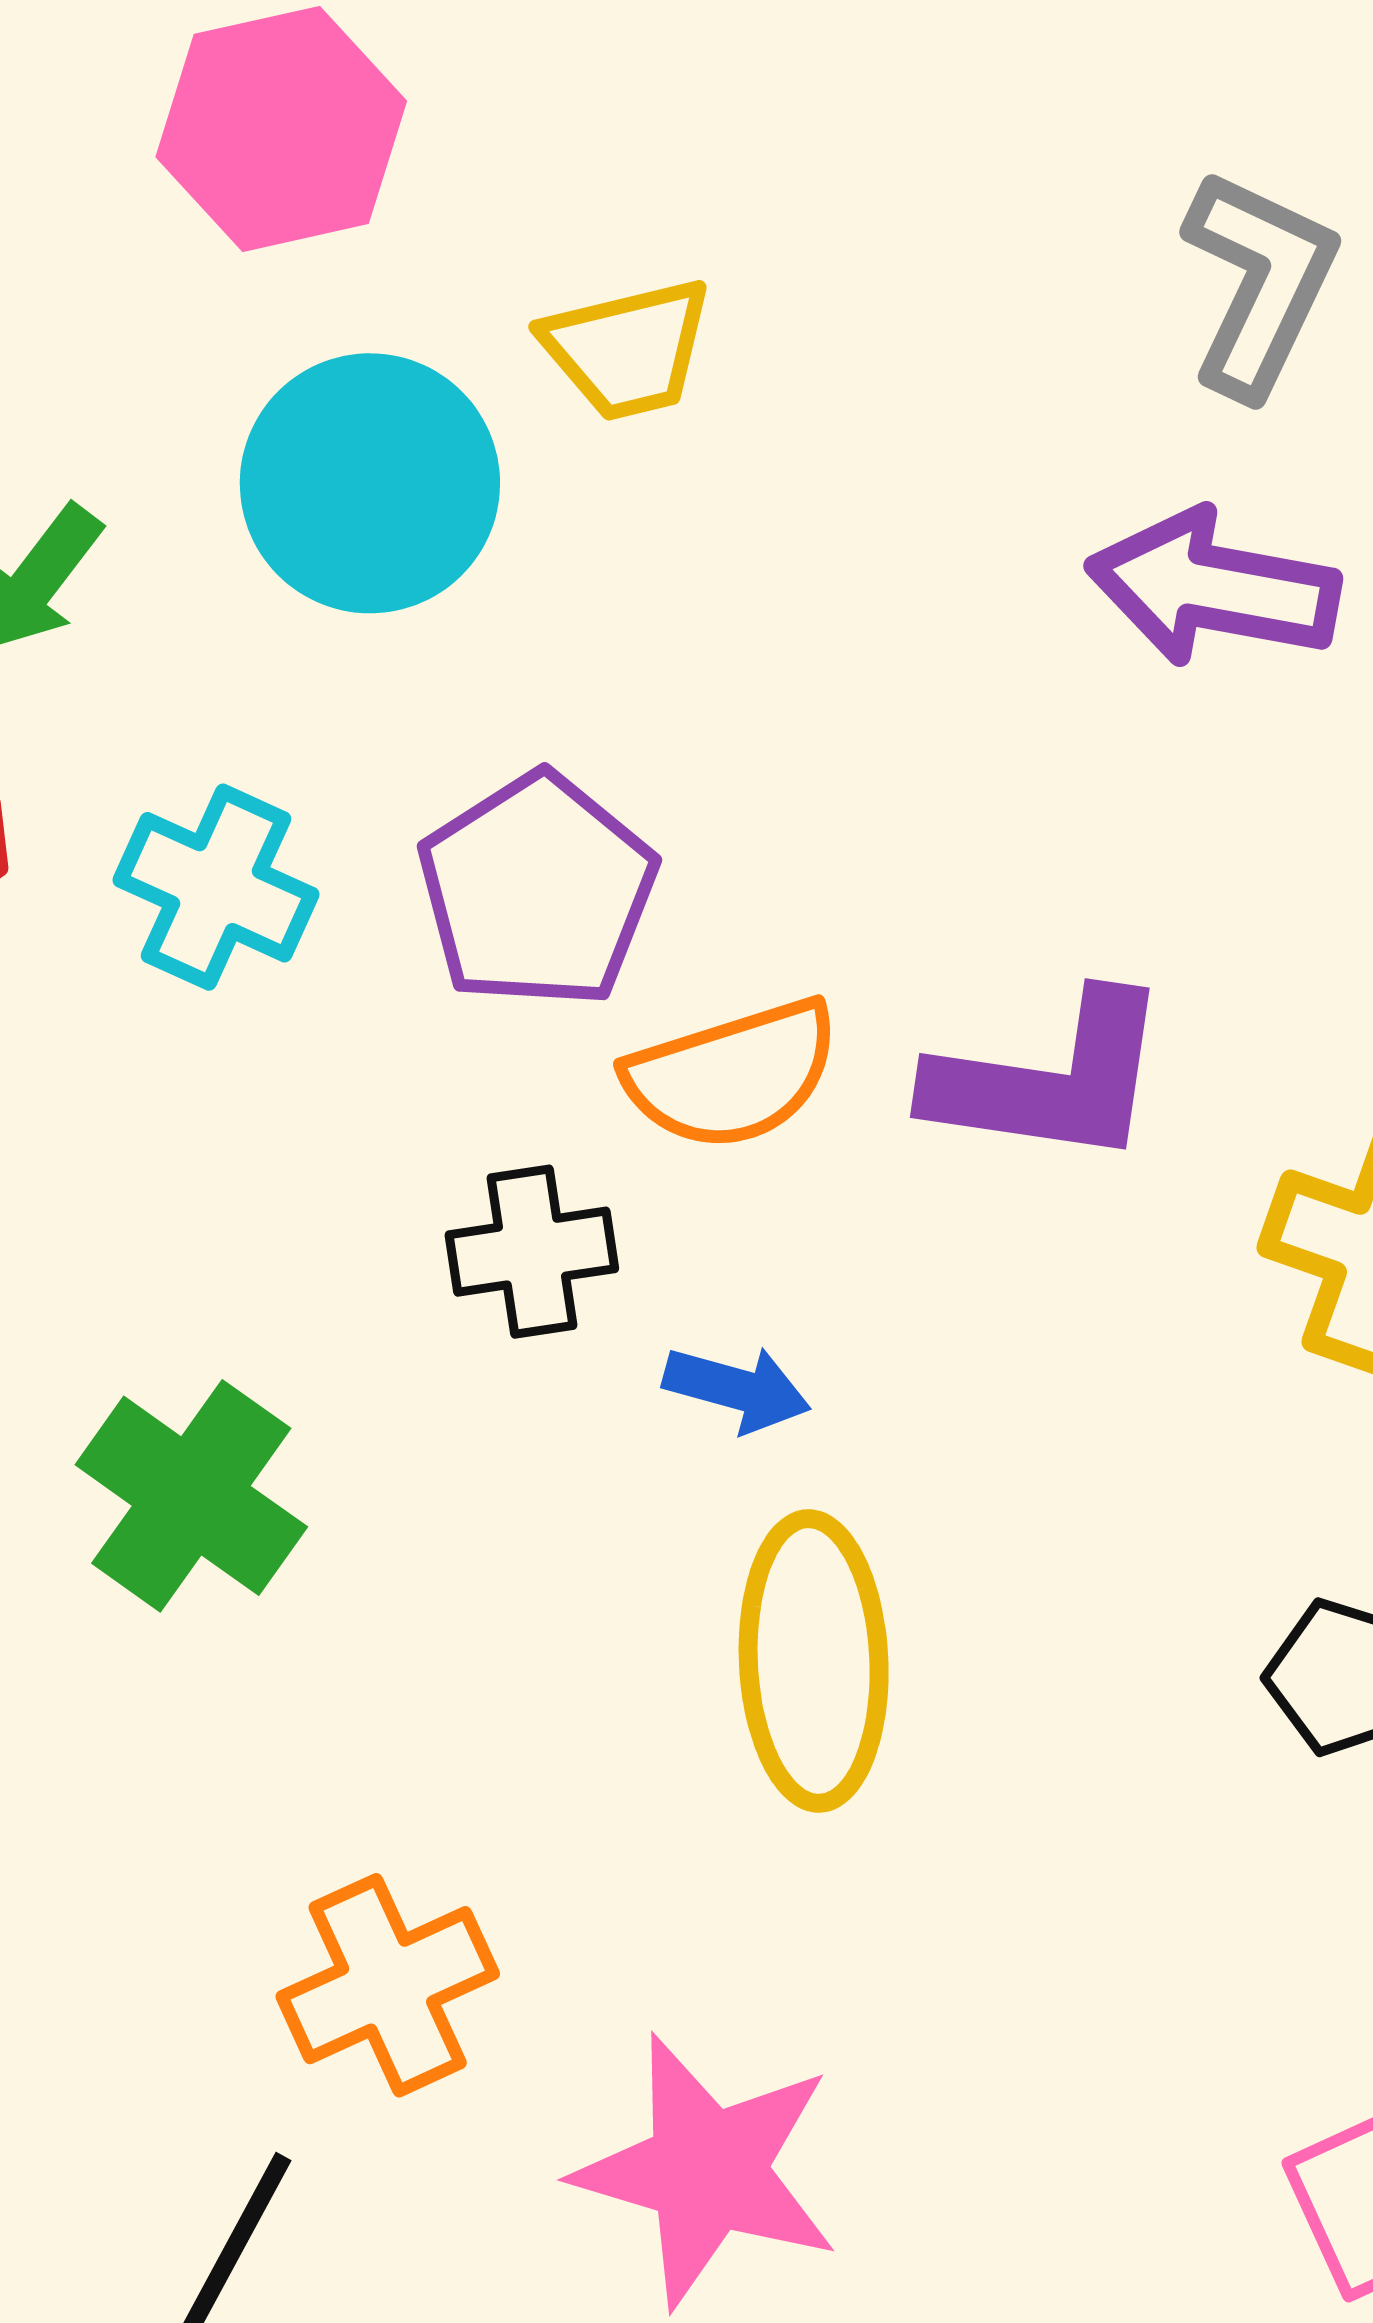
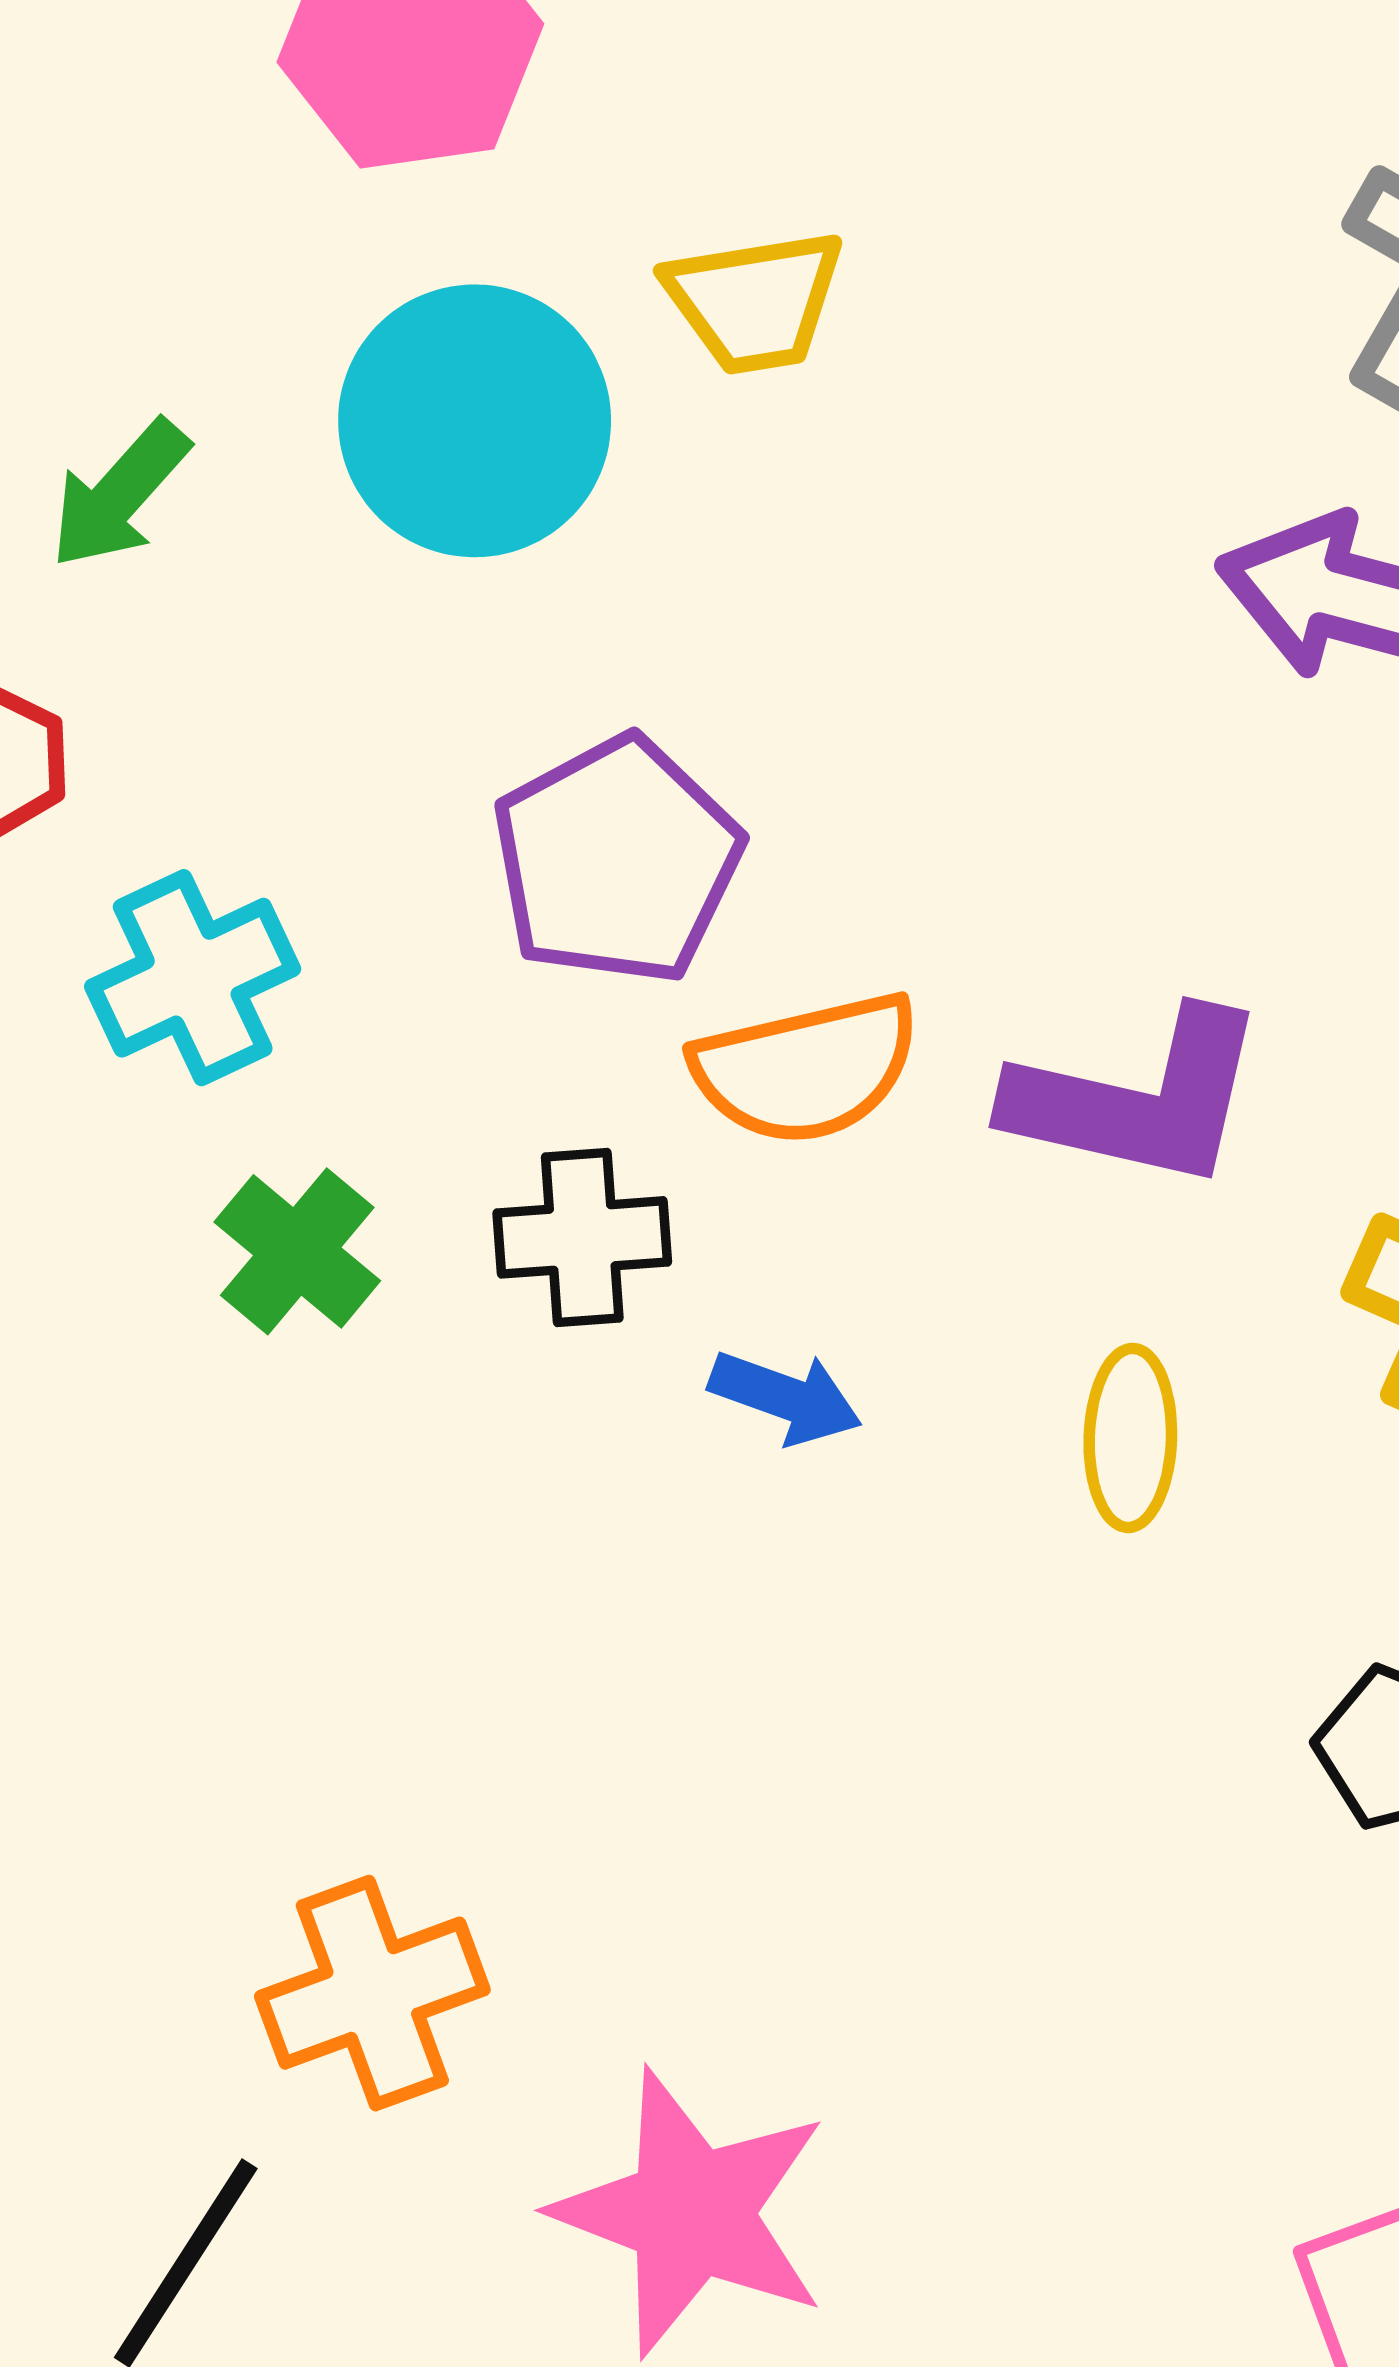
cyan cross: (216, 887) -> (193, 978), moved, turned 36
green cross: (191, 1496) -> (297, 1251), moved, size x0.7
yellow ellipse: (814, 1661) -> (1130, 1438), moved, size x0.6

